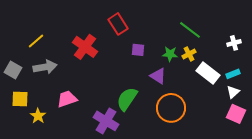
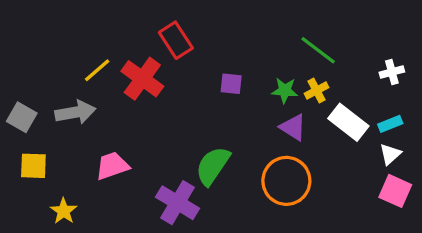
red rectangle: (118, 24) -> (176, 40), moved
yellow line: (36, 41) -> (97, 70), moved
purple triangle: (158, 76) -> (293, 127), moved
yellow star: (38, 116) -> (64, 211), moved

